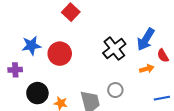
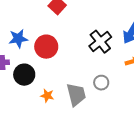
black circle: (37, 93) -> (24, 75), moved

